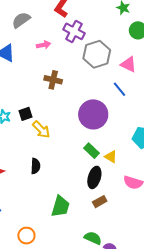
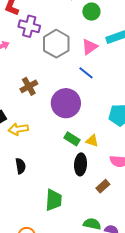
pink triangle: (129, 64) -> (90, 47), turned -48
brown cross: (53, 80) -> (29, 86), moved, turned -30
yellow arrow: (41, 130) -> (18, 129), turned 138
brown rectangle: (100, 202) -> (103, 186), moved

